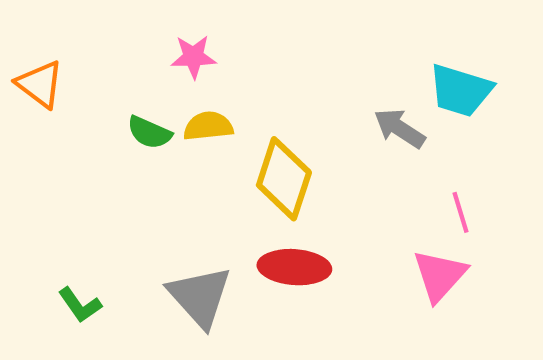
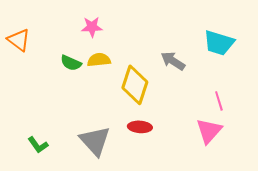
gray arrow: (400, 128) -> (173, 61), moved
red ellipse: (294, 267) -> (140, 127), size x0.7

